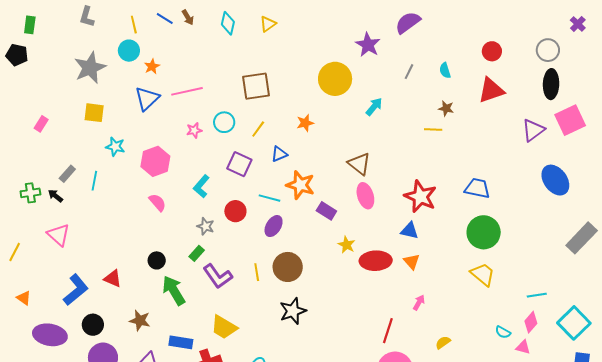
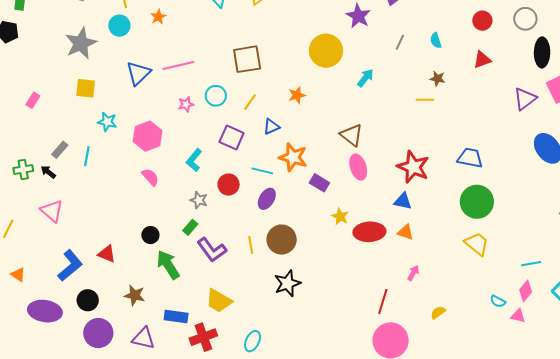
gray circle: (548, 50) -> (525, 19), moved
orange star: (152, 66) -> (158, 17), moved
red triangle: (491, 90) -> (482, 60), size x0.7
orange triangle: (412, 262) -> (405, 232), turned -30

